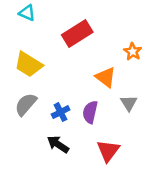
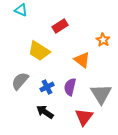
red rectangle: (77, 33) -> (60, 26), size x0.7
yellow trapezoid: (28, 64) -> (39, 51), moved
gray triangle: (129, 103) -> (101, 94), moved, size x1.6

